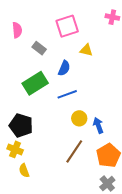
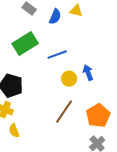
blue semicircle: (64, 68) -> (55, 17), moved
blue arrow: (98, 125) -> (88, 73), moved

